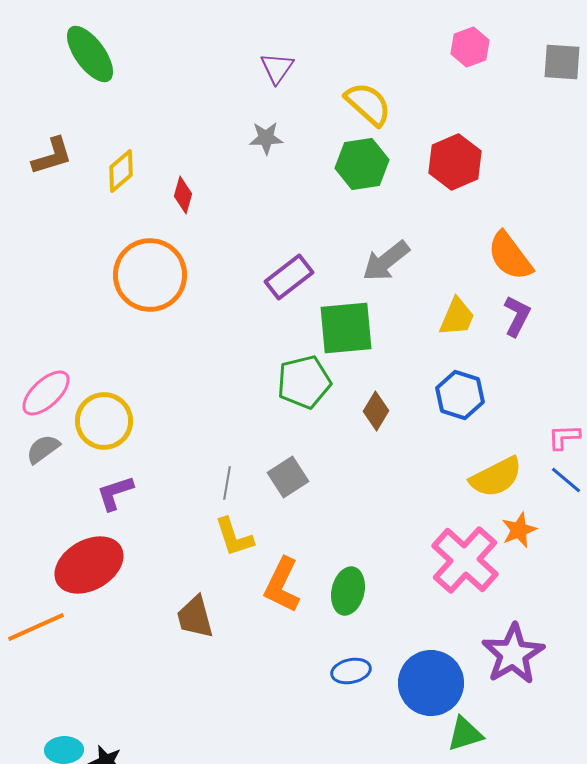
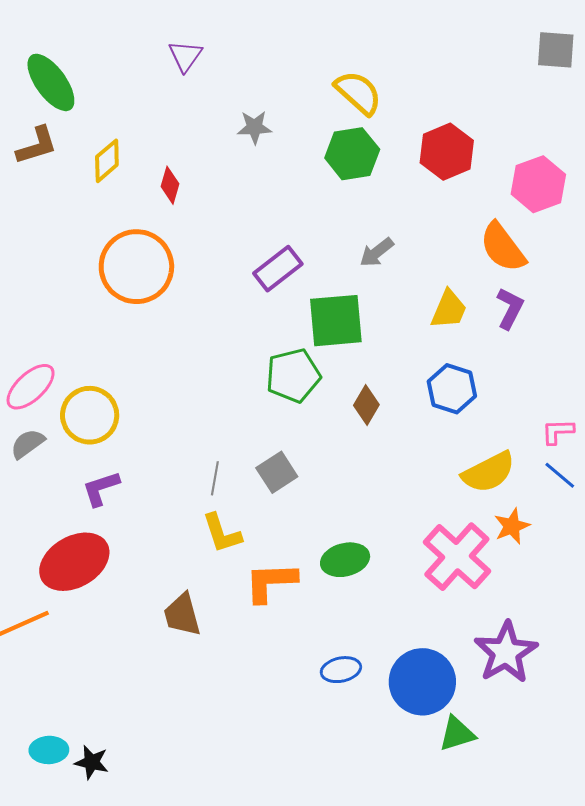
pink hexagon: (470, 47) -> (538, 184), moved, size x1.4
green ellipse: (90, 54) -> (51, 82), moved
purple triangle: (277, 68) -> (185, 56), moved
gray arrow: (386, 261) -> (377, 252), size x0.7
orange L-shape: (282, 585) -> (271, 582), turned 62
green ellipse: (348, 591) -> (345, 560), moved, turned 63

